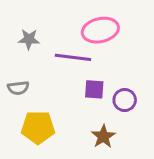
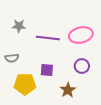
pink ellipse: (100, 30) -> (81, 35), moved
purple square: (94, 89) -> (47, 70), moved

